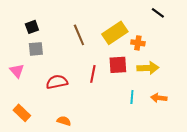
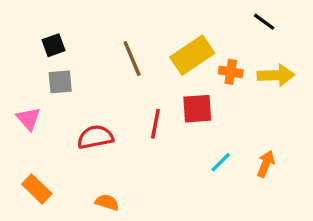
yellow arrow: (148, 68) -> (276, 75), moved
cyan line: (132, 97) -> (221, 162), turned 40
orange arrow: (159, 98) -> (266, 164), turned 105

